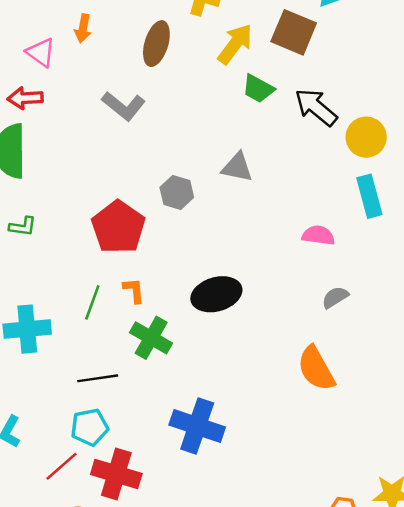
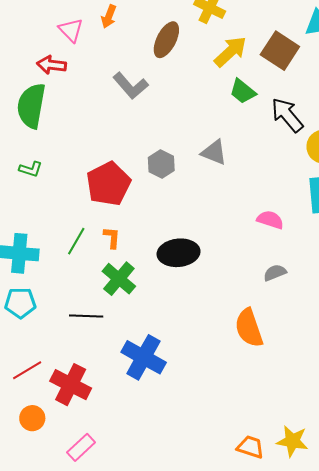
black line: (98, 378) -> (86, 316), moved
cyan pentagon: (90, 427) -> (20, 303), moved

